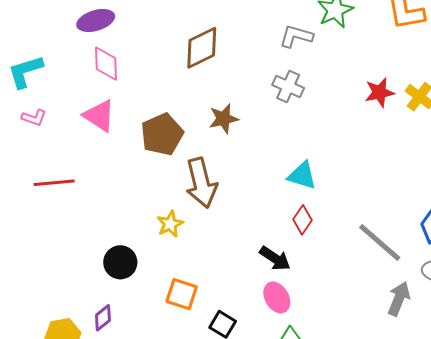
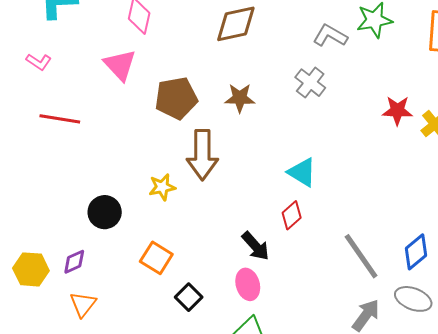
pink L-shape: (34, 118) -> (39, 62), moved

